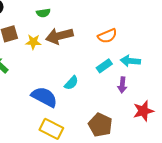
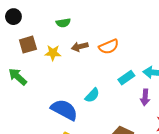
brown arrow: (59, 36) -> (80, 47), size x0.6
orange semicircle: (107, 36) -> (109, 47), moved

